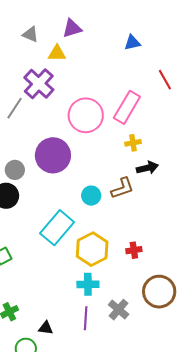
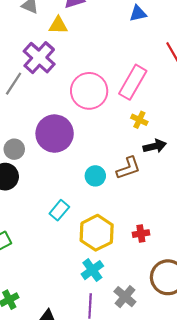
yellow cross: (133, 143) -> (139, 120), turned 35
cyan rectangle: (57, 228) -> (59, 210), size x0.6
cyan cross: (88, 284) -> (92, 270), turned -35

